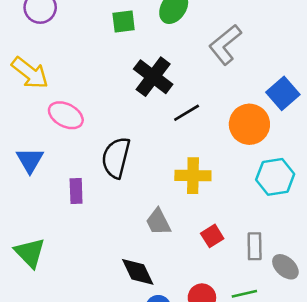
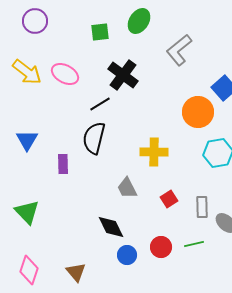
black line: (187, 113) -> (100, 104), moved
pink ellipse: (66, 115) -> (65, 74), moved

